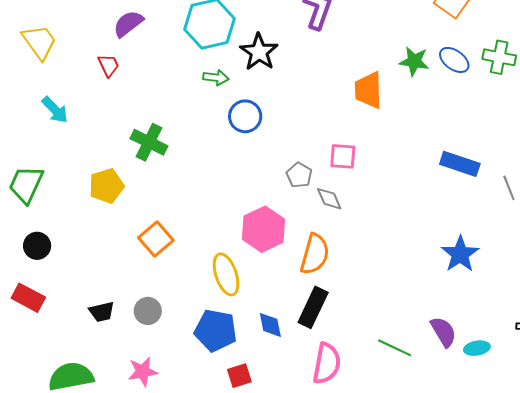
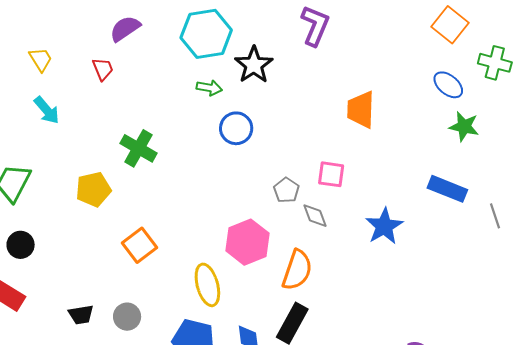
yellow trapezoid: (39, 42) -> (41, 59), moved, size x0.7
green cross: (499, 57) -> (495, 63), moved
green star: (414, 61) -> (464, 126), moved
blue star: (460, 254) -> (384, 226), moved

